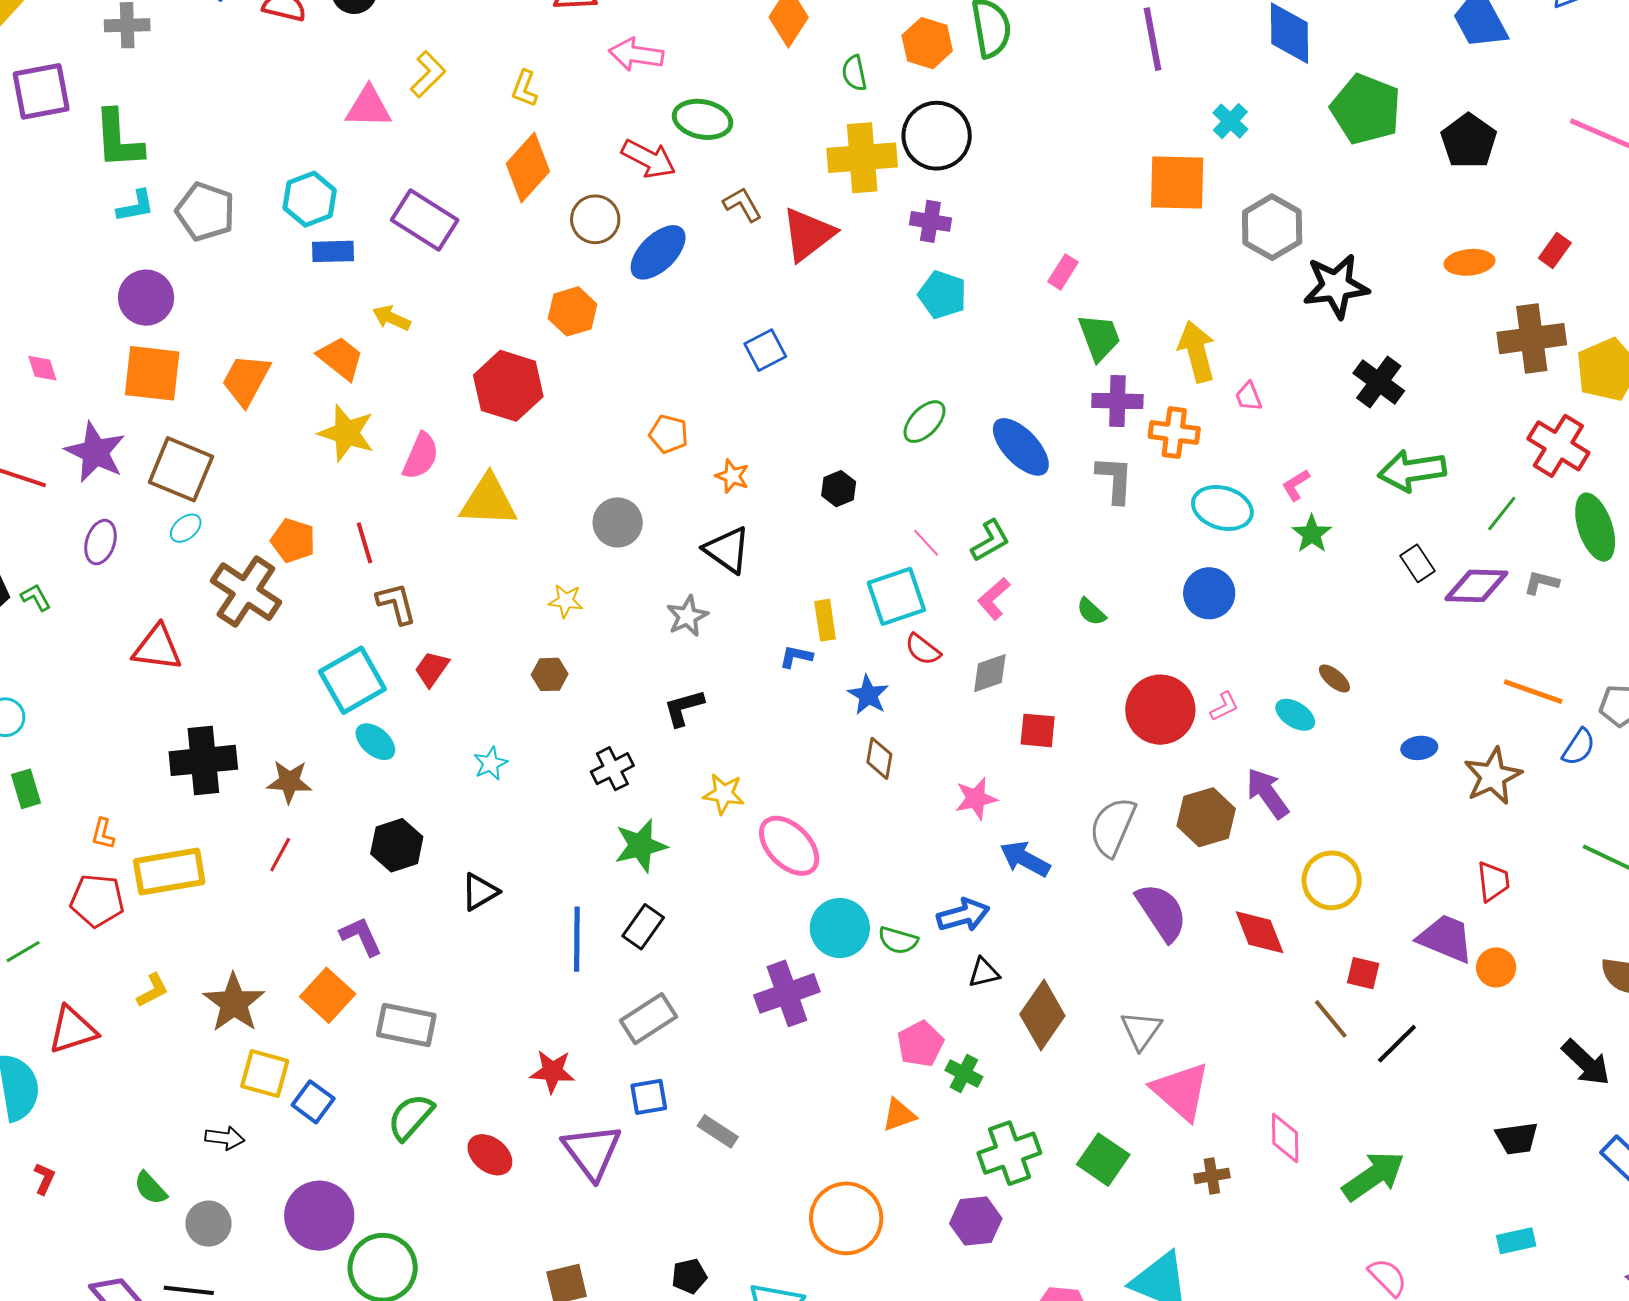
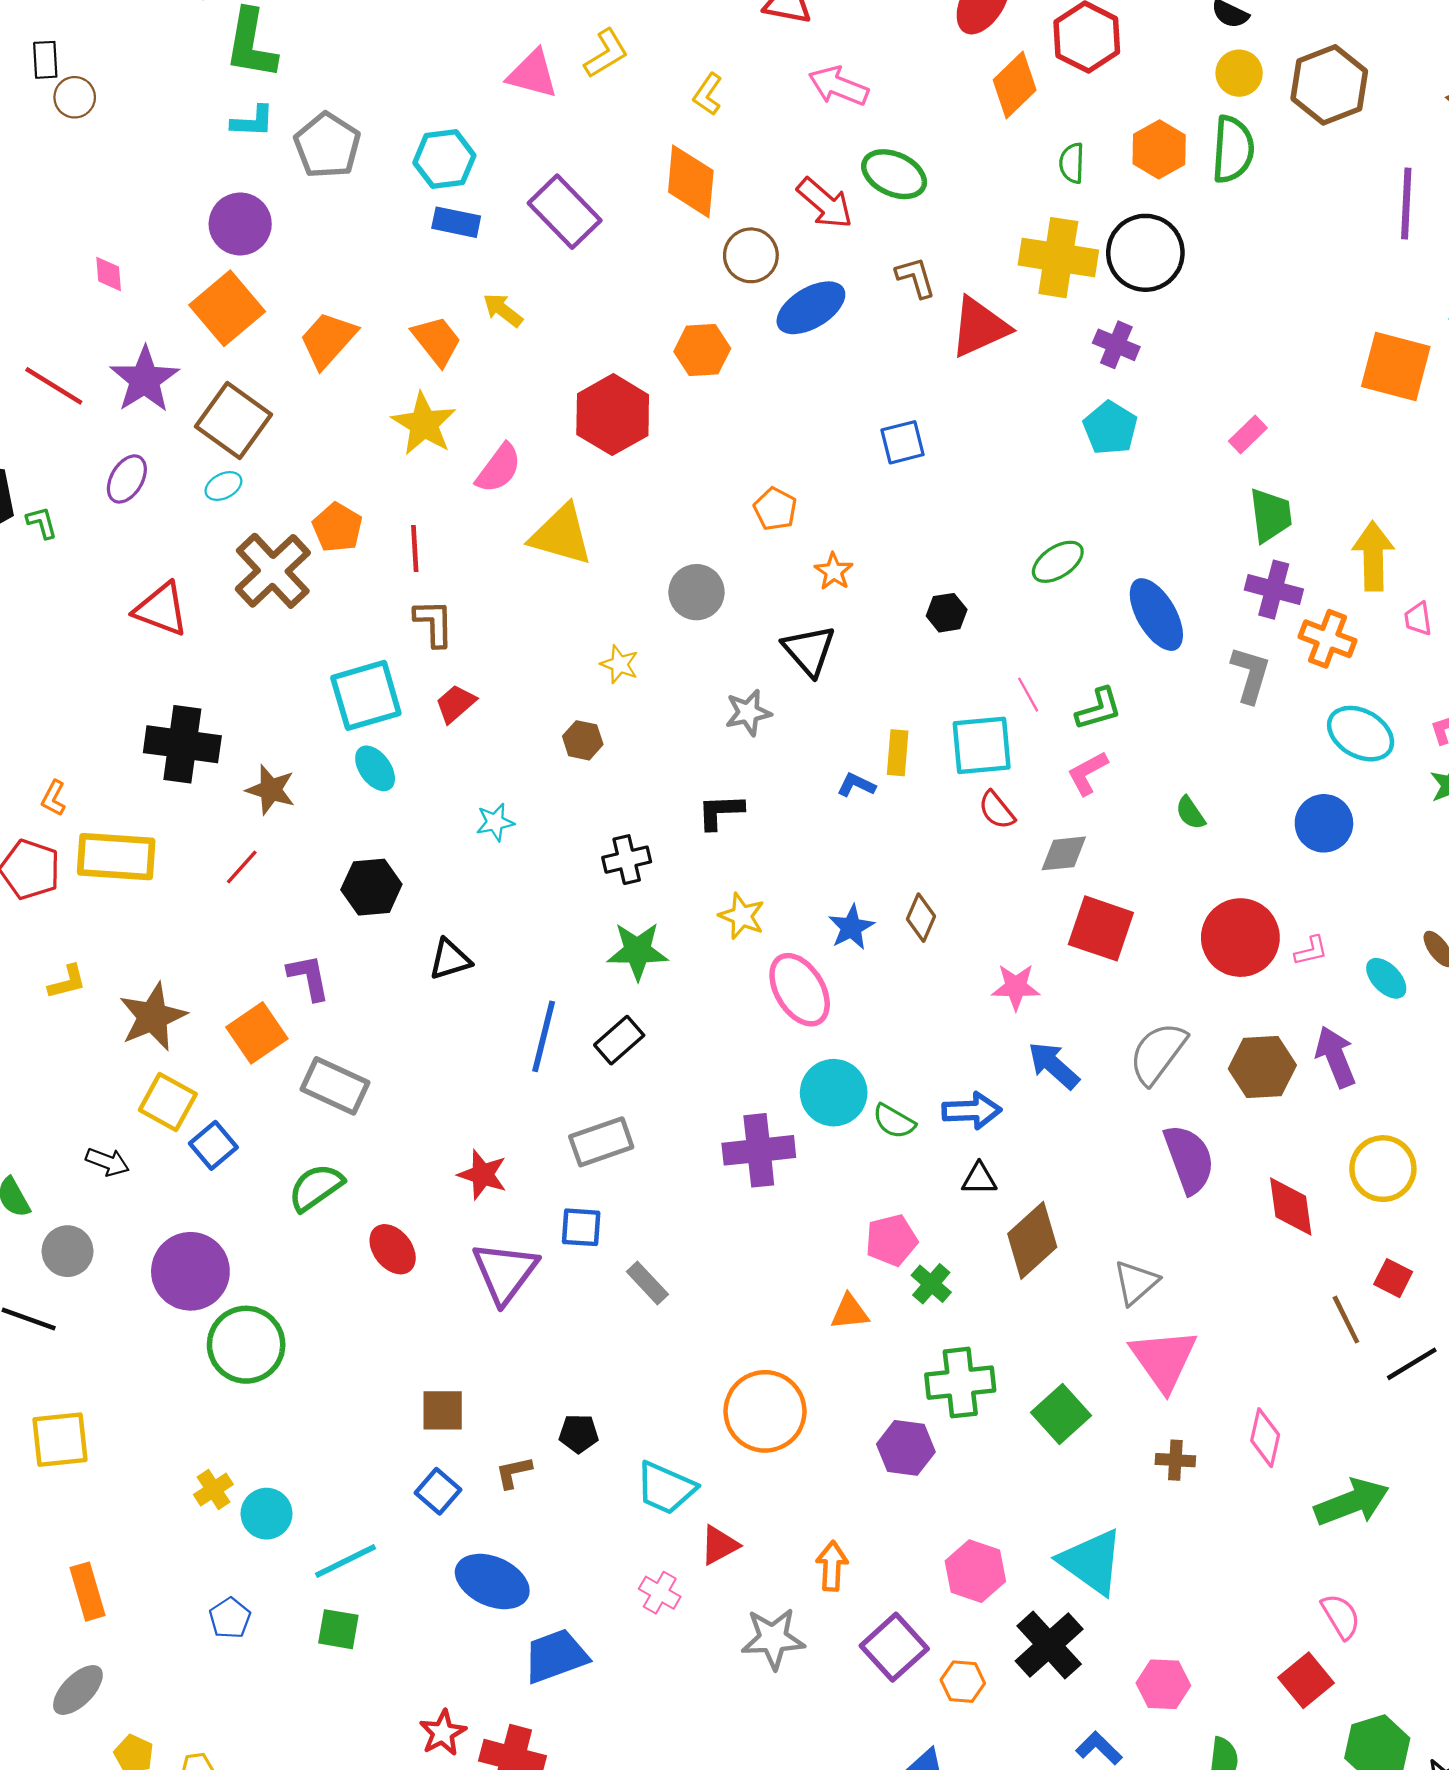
orange diamond: (528, 168) -> (691, 181), turned -50
orange square: (152, 373) -> (227, 308), turned 30
blue star: (868, 695) -> (851, 927), moved
red square: (1038, 730) -> (1101, 928), size x1.5

